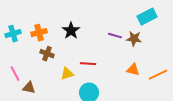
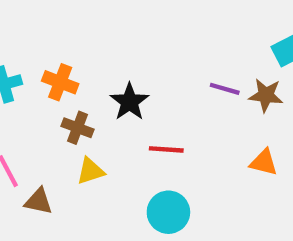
black star: (71, 31) -> (129, 102), moved
orange cross: (39, 33) -> (60, 82), turned 35
yellow triangle: (67, 74) -> (90, 171), moved

